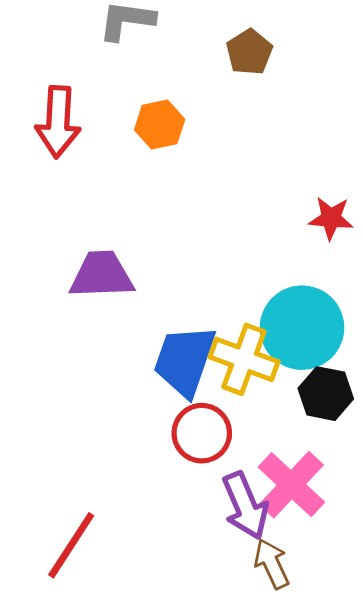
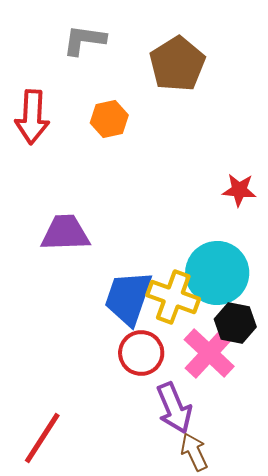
brown pentagon: (249, 52) -> (177, 64), size x1.6
pink cross: (291, 485) -> (209, 353), moved

